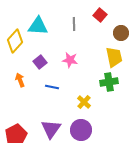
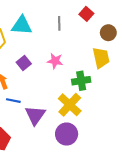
green cross: (109, 82) -> (81, 81), moved
blue line: (52, 87) -> (13, 101), moved
yellow cross: (84, 102) -> (70, 105), size x1.6
purple triangle: (51, 129) -> (35, 115), moved

